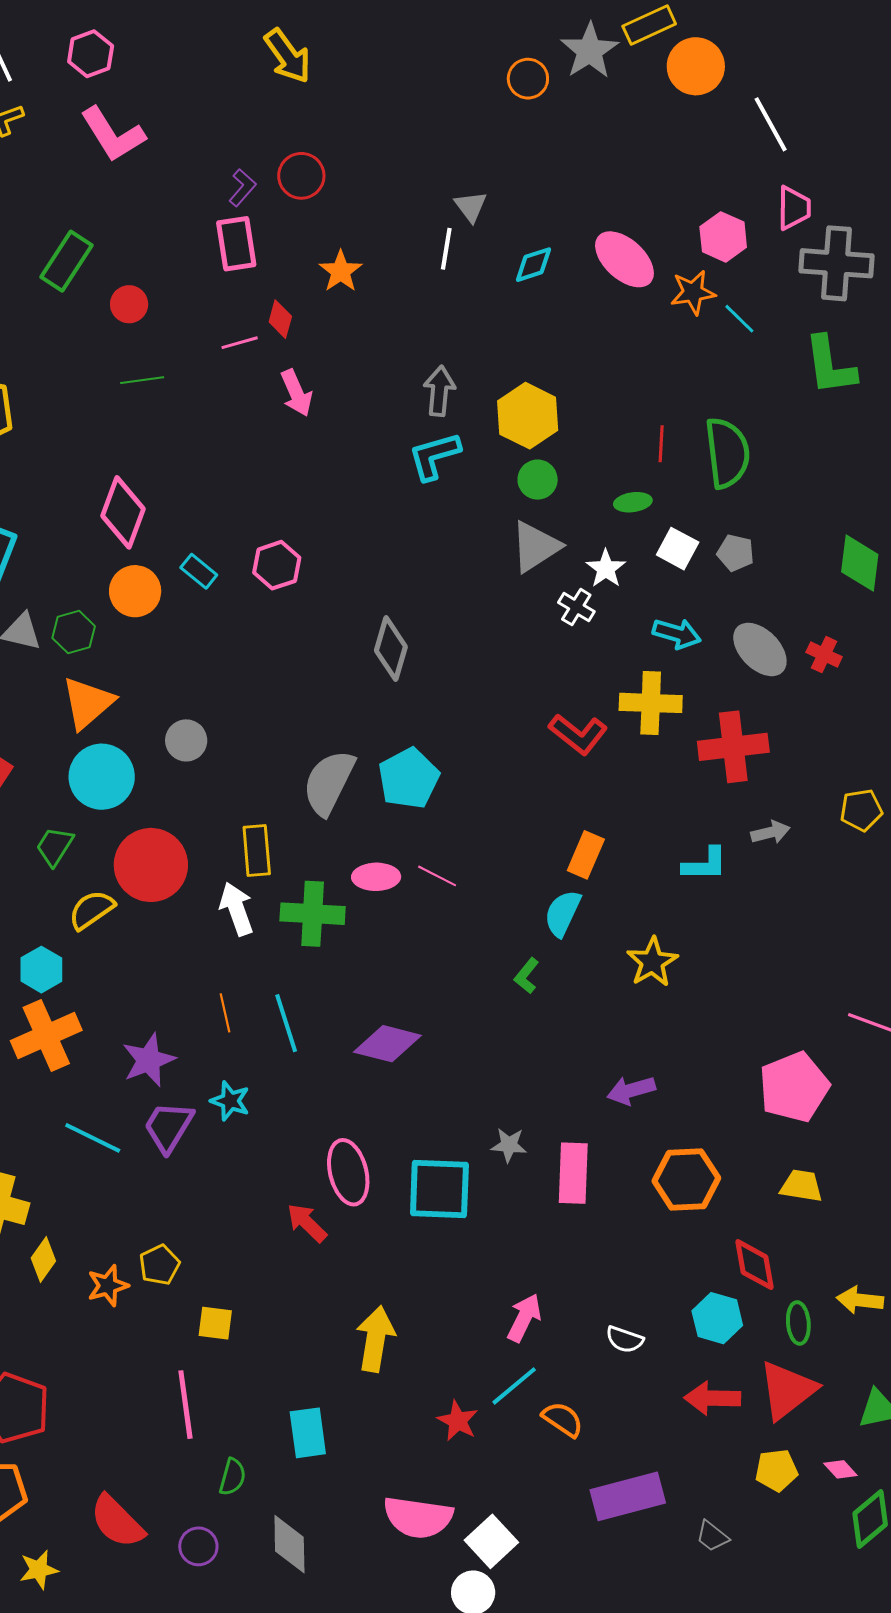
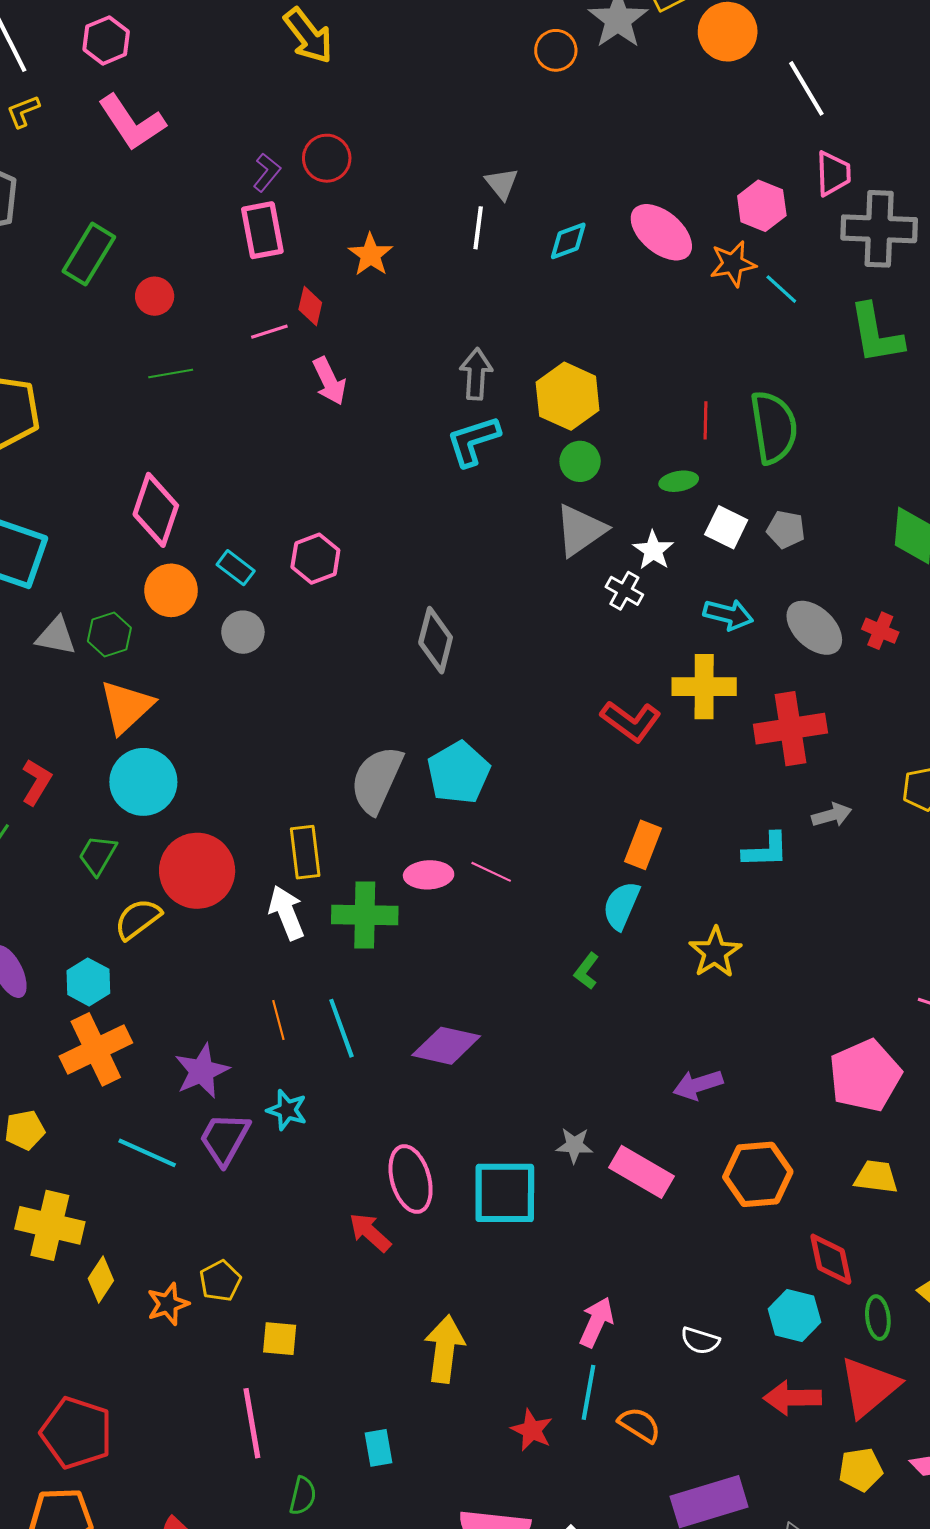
gray circle: (186, 740) -> (243, 632), moved
pink rectangle: (573, 1173) -> (642, 1172), turned -60
cyan line: (514, 1386) -> (589, 1392), turned -38
cyan rectangle: (308, 1433) -> (378, 1448), size x0.7

